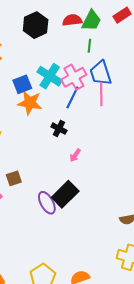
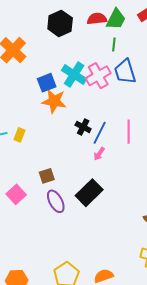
pink line: (101, 94) -> (129, 132), moved
blue line: (72, 97) -> (100, 133), moved
brown square: (14, 178) -> (47, 176), moved
purple ellipse: (47, 203) -> (56, 201), moved

